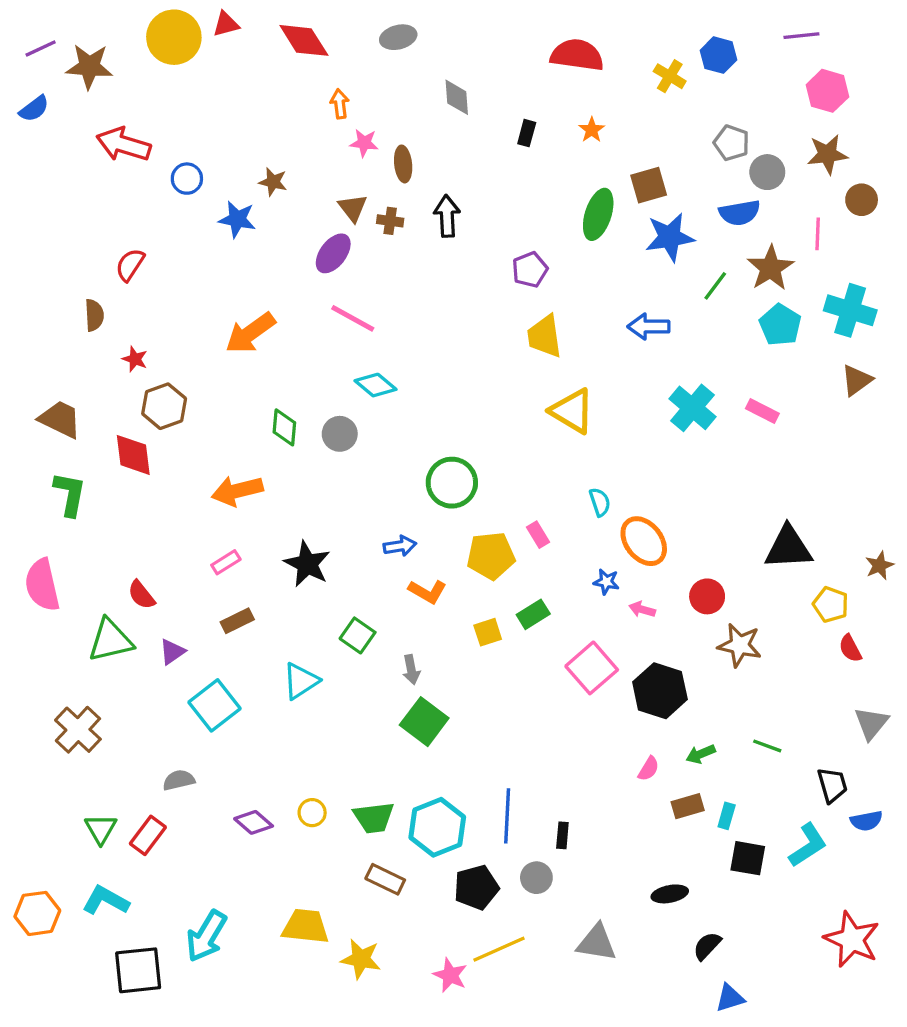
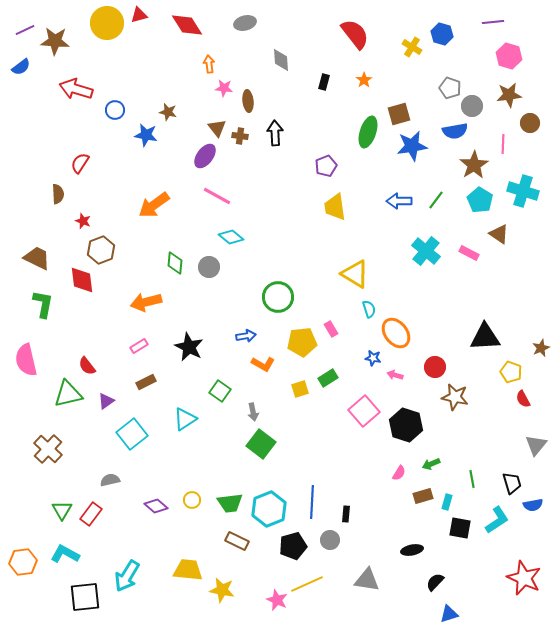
red semicircle: (577, 55) -> (355, 34), turned 44
green line: (715, 286) -> (436, 200), moved
brown triangle: (857, 380) -> (499, 234), moved, turned -50
yellow triangle: (572, 411) -> (355, 274), moved
green line: (767, 746) -> (472, 479), moved, turned 60

